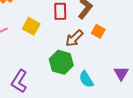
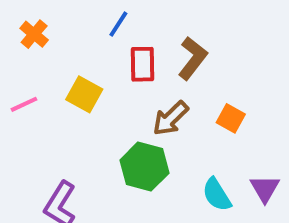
orange square: (98, 31) -> (231, 118), moved
cyan semicircle: (86, 79) -> (217, 195), moved

